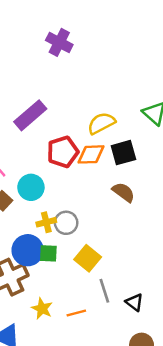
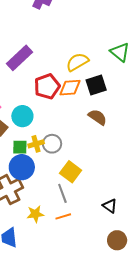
green square: (48, 253) -> (20, 147), moved
gray line: (104, 291) -> (62, 193), moved
yellow star: (42, 309) -> (35, 214), turned -30

